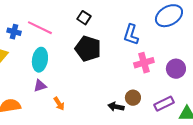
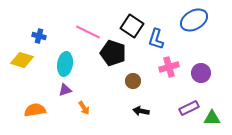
black square: (84, 18) -> (132, 26), moved, size x1.6
pink line: (40, 28) -> (88, 32), moved
brown circle: (133, 98) -> (133, 81), moved

